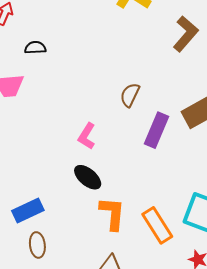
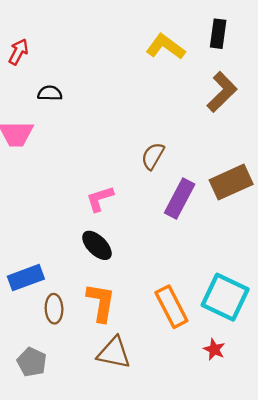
pink L-shape: (87, 136) -> (100, 199), turned 36
orange L-shape: (112, 214) -> (101, 302), moved
brown ellipse: (37, 245) -> (54, 309), moved

